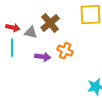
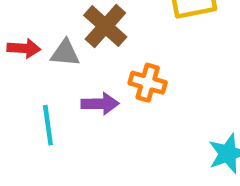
cyan line: (12, 48) -> (48, 125), moved

